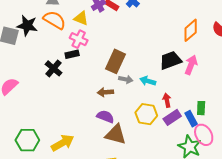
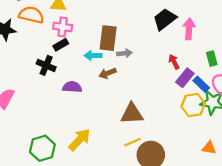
pink arrow: (191, 65) -> (189, 29), moved
cyan arrow: (148, 81) -> (93, 56), moved
yellow hexagon: (146, 114) -> (193, 105), moved
purple semicircle: (105, 117) -> (72, 87), moved
blue rectangle: (191, 119) -> (201, 84), moved

